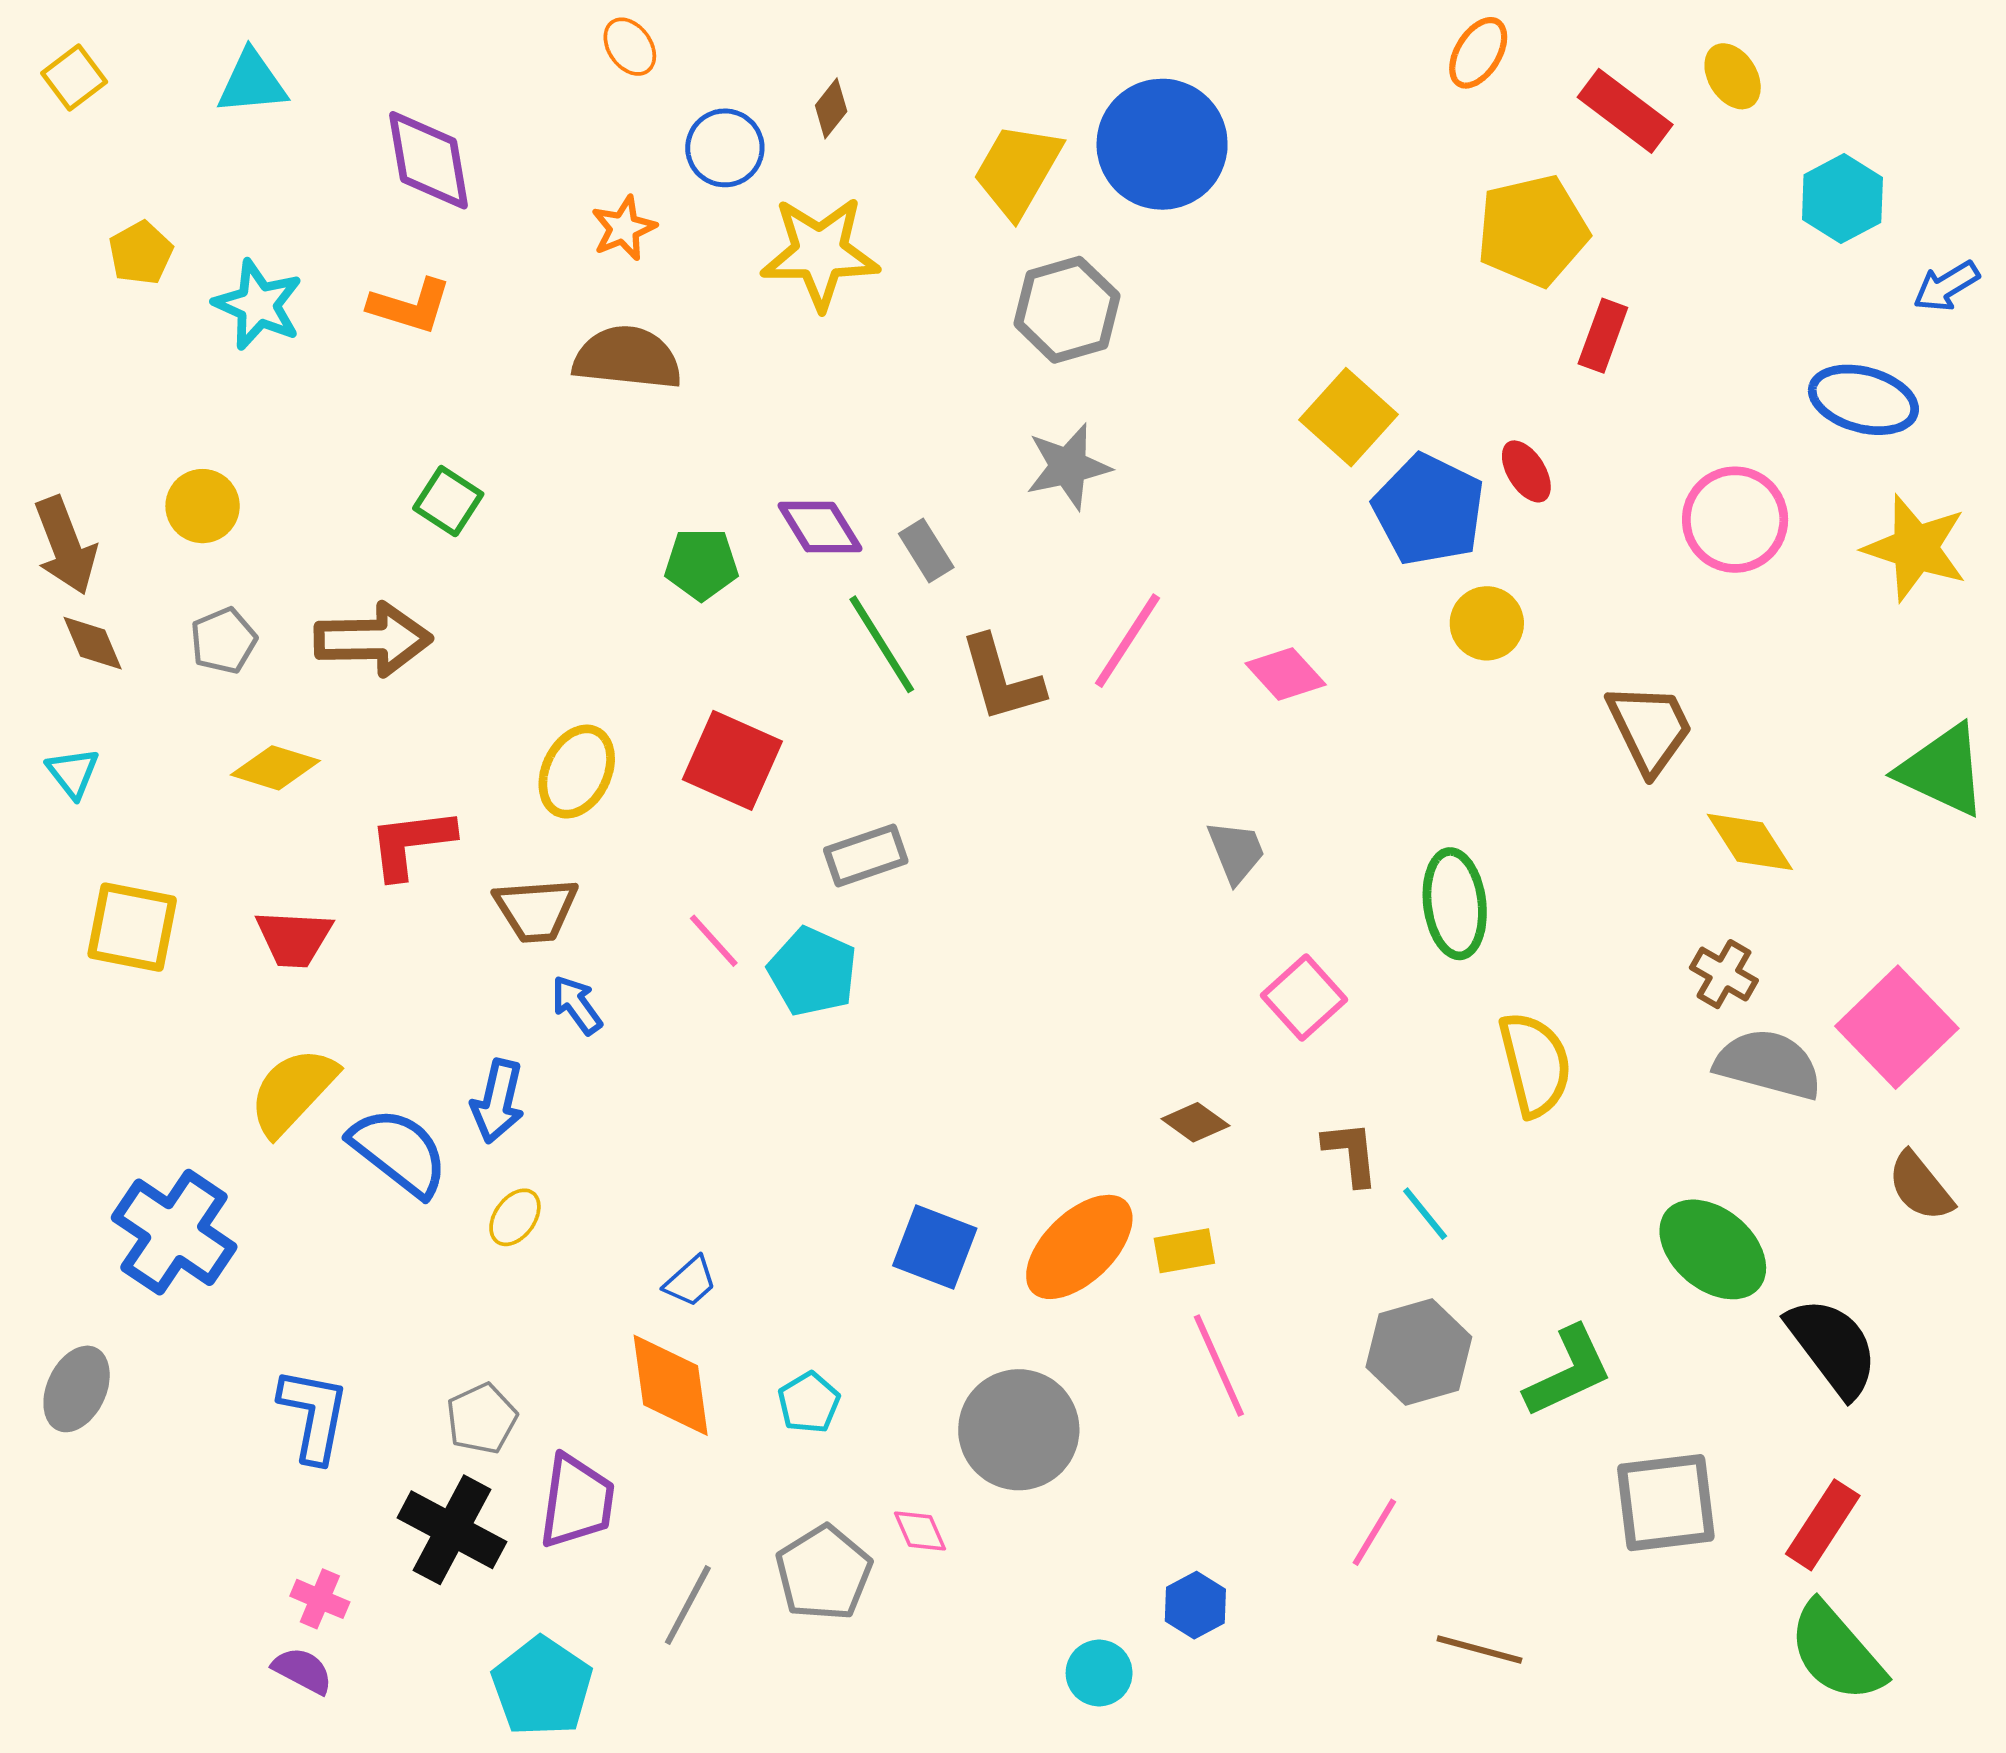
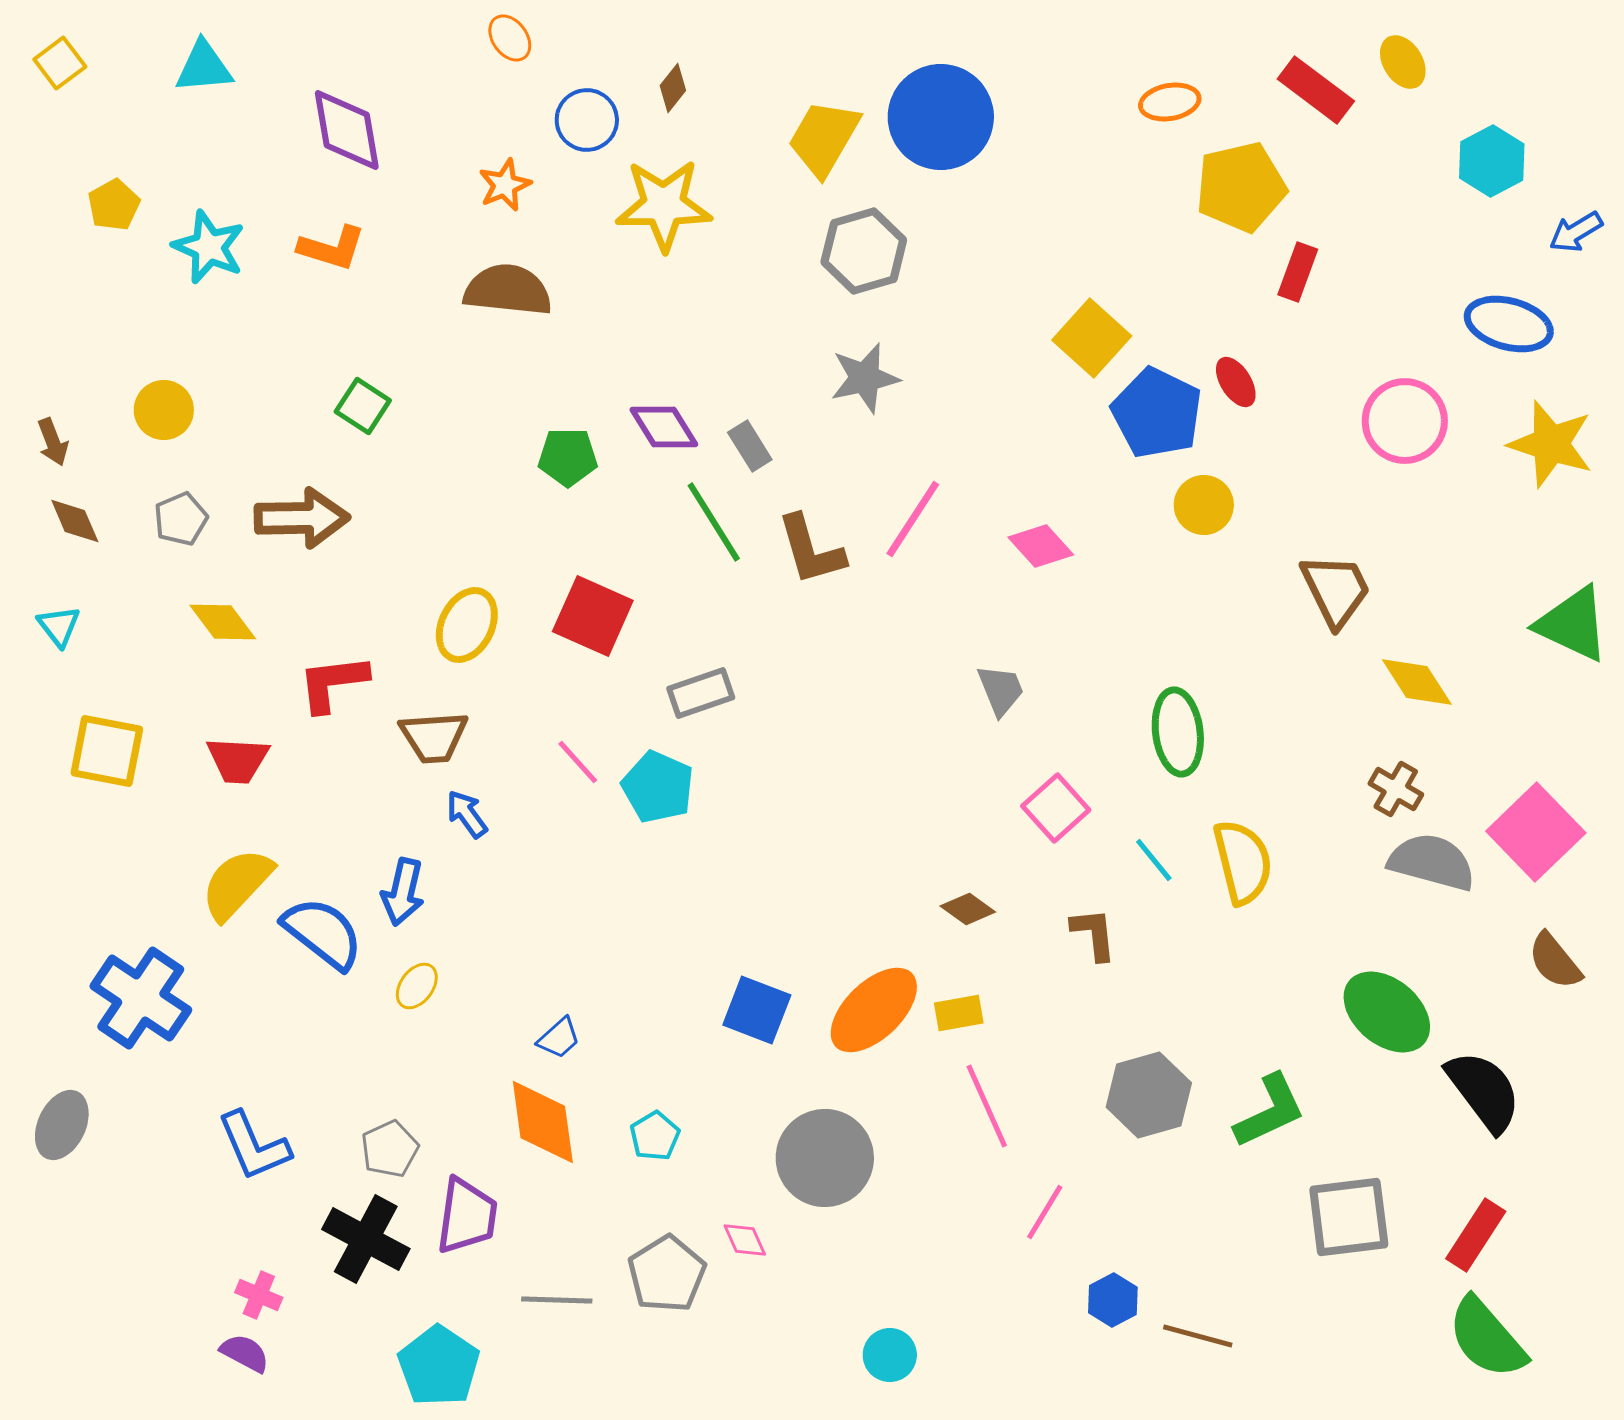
orange ellipse: (1478, 53) -> (1170, 102), moved, turned 48
brown arrow: (65, 546) -> (53, 442), size x0.6
yellow diamond: (275, 768) -> (223, 622), turned 36
cyan line: (1425, 1214) -> (1154, 860), moved
blue L-shape: (314, 1415) -> (254, 1146), turned 146
pink line: (1374, 1532) -> (1045, 1212), moved
gray line: (688, 1605) -> (557, 1300), turned 64
blue hexagon: (1195, 1605) -> (1113, 1300), moved

